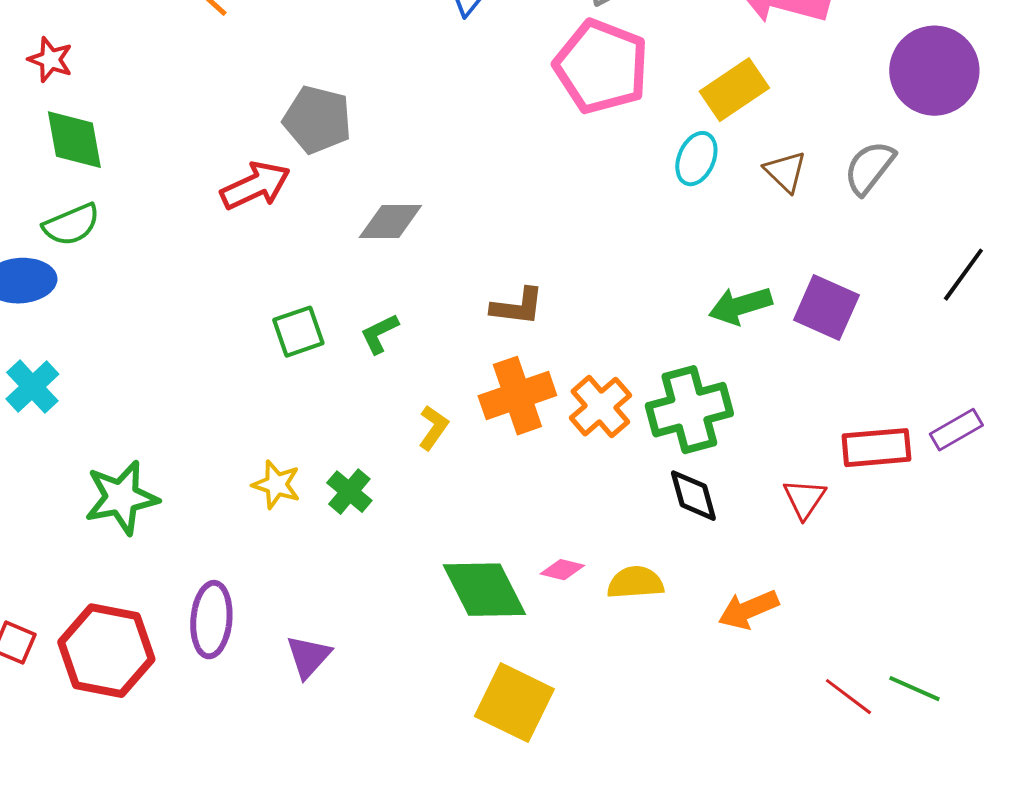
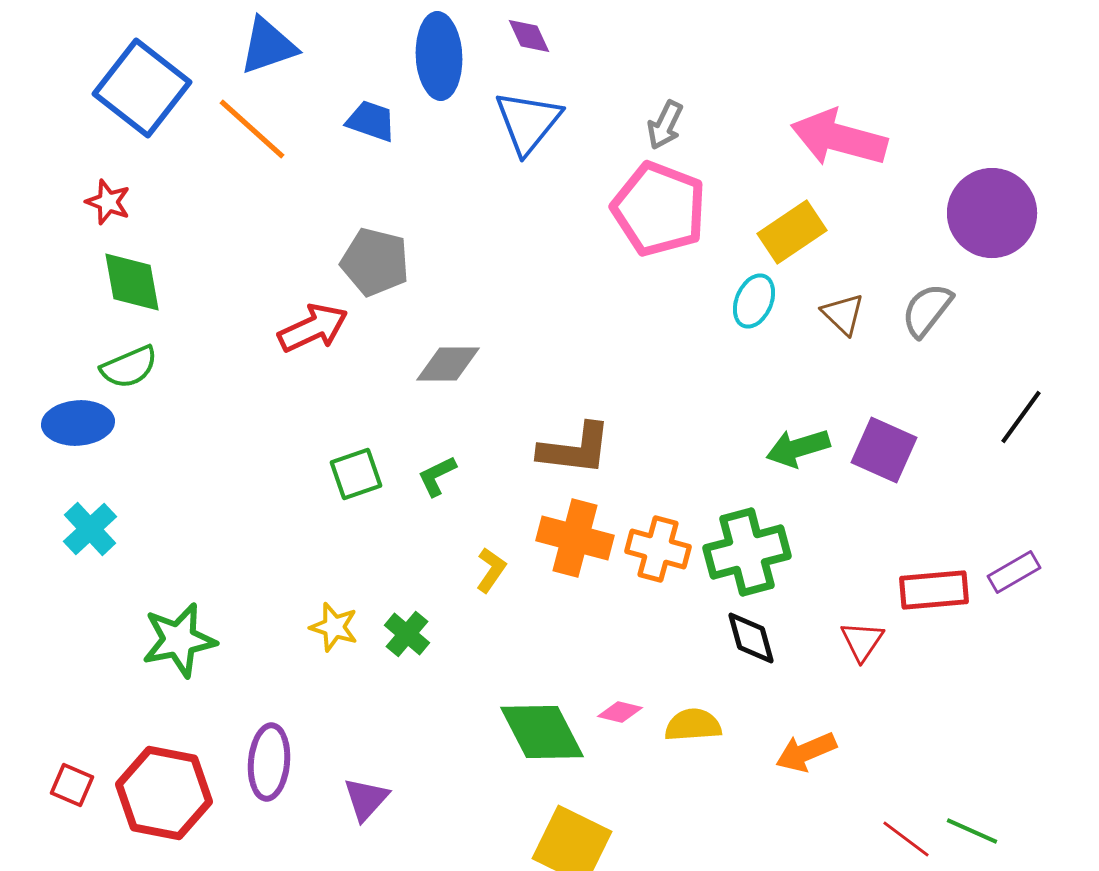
brown L-shape: (517, 307) -> (575, 449), size x1.4
orange cross: (517, 396) -> (575, 538), turned 34
orange cross: (600, 407) -> (658, 549), turned -34

